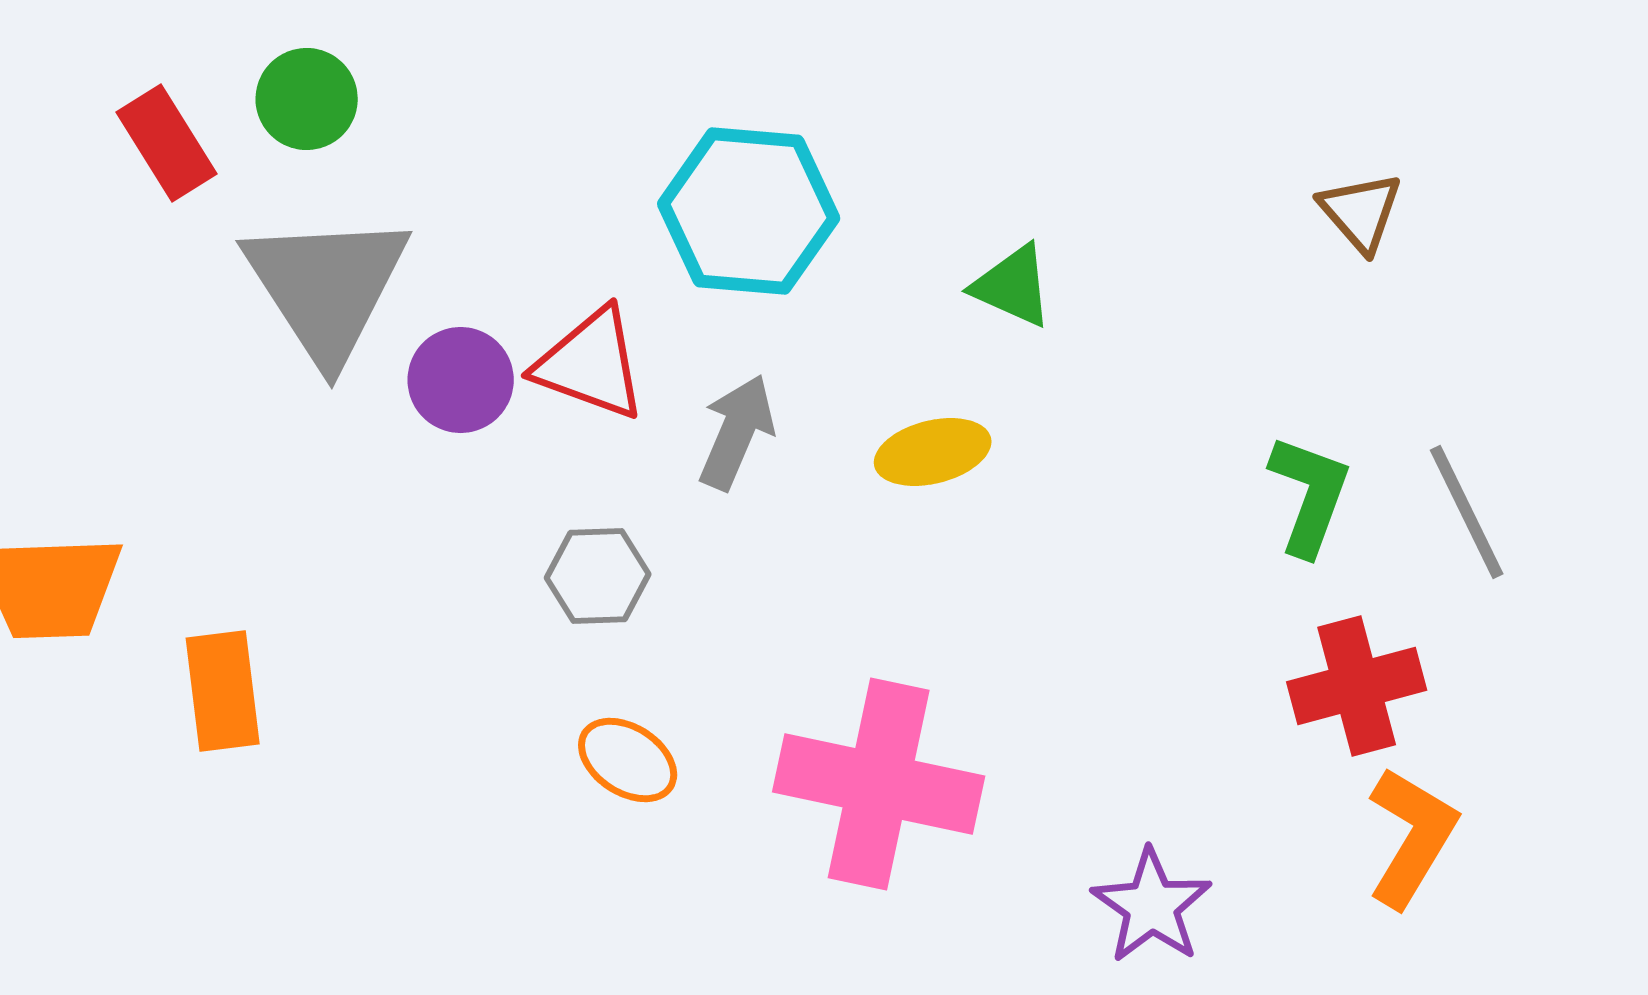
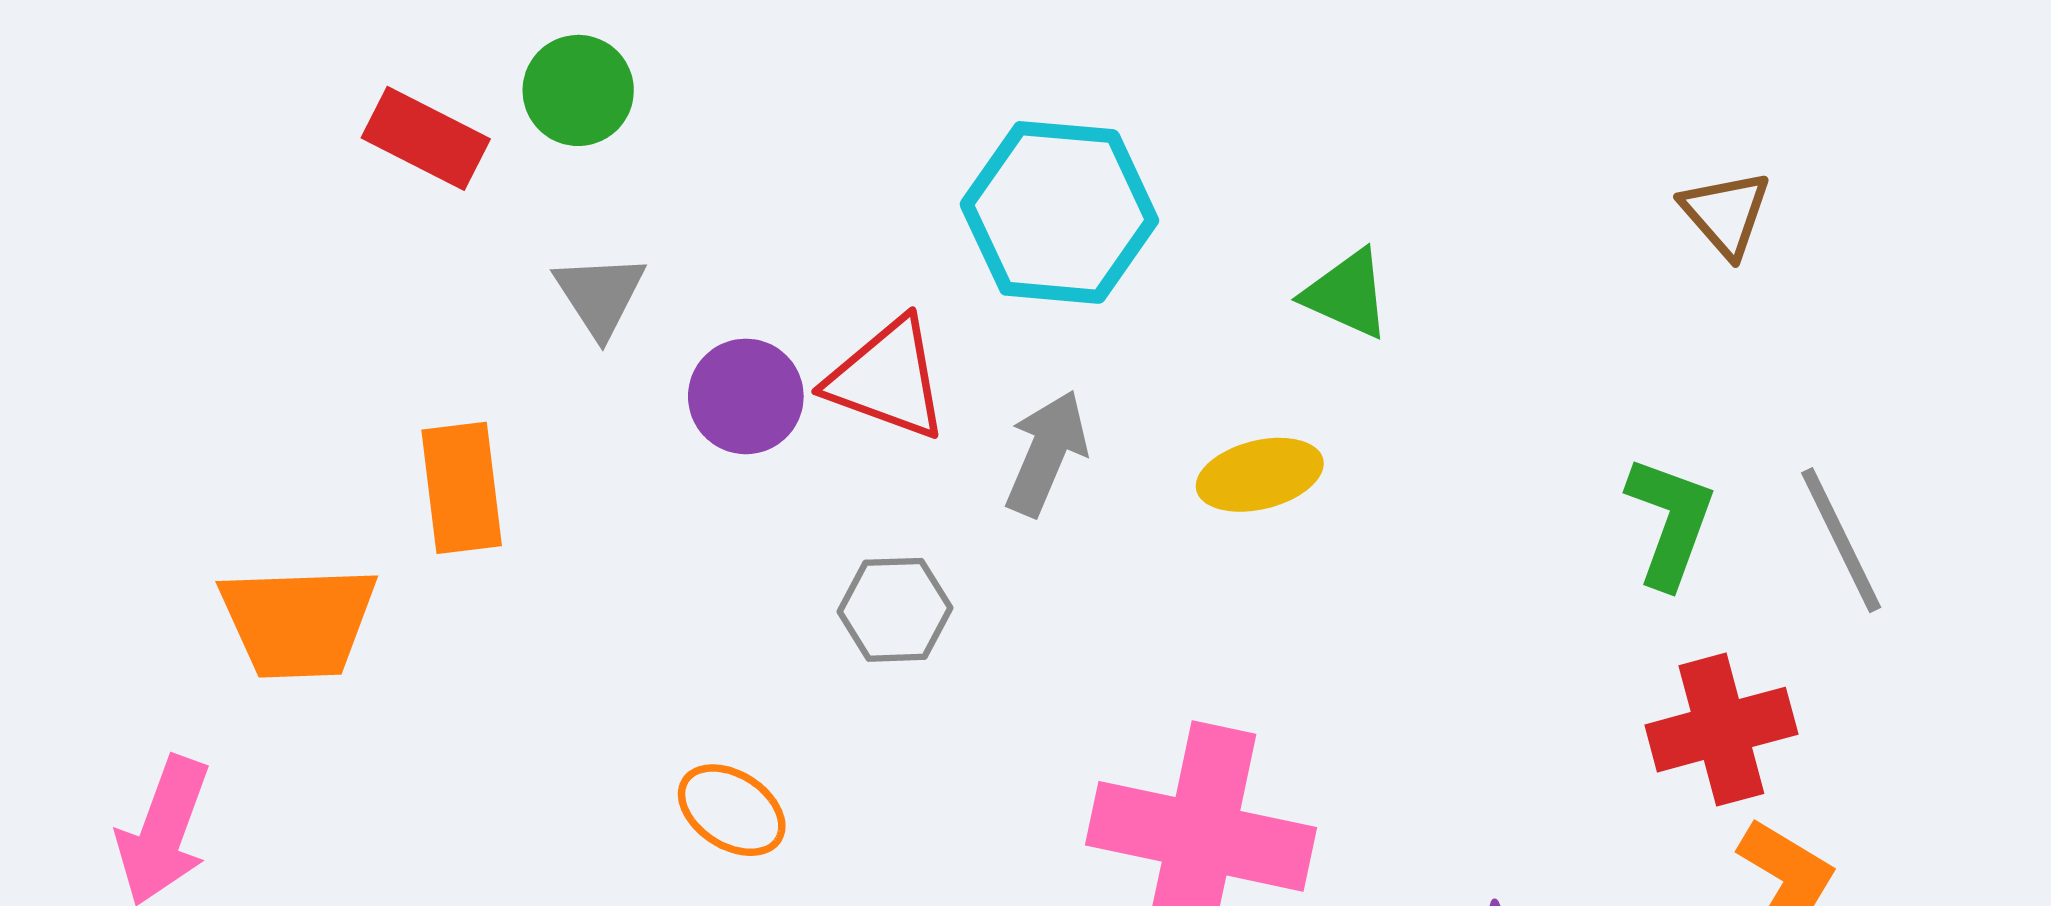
red rectangle: (167, 143) -> (426, 138), turned -31
gray triangle: (327, 287) -> (600, 295), size x0.5
orange rectangle: (223, 691) -> (462, 488), moved
orange ellipse: (628, 760) -> (732, 810), moved

